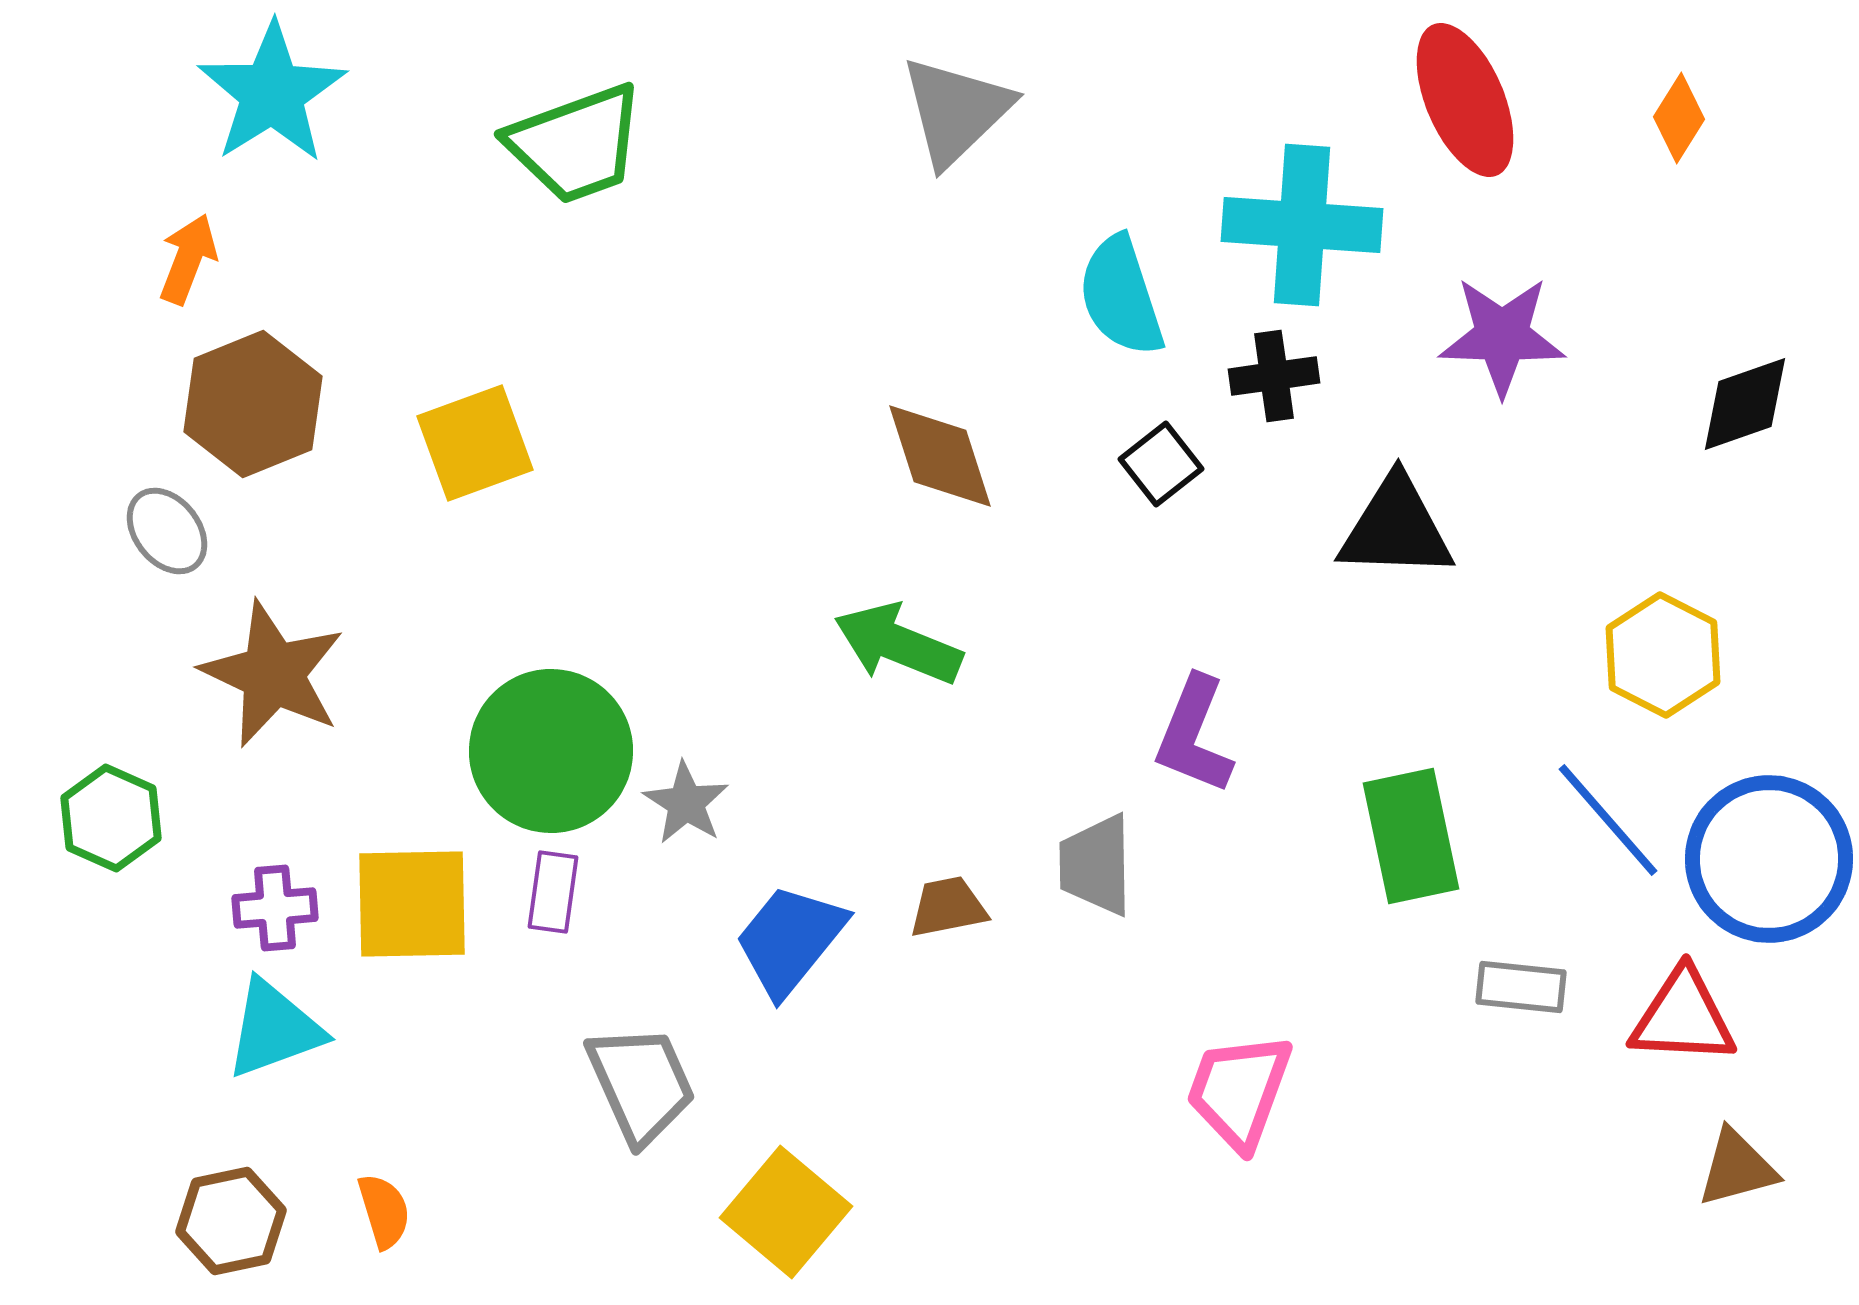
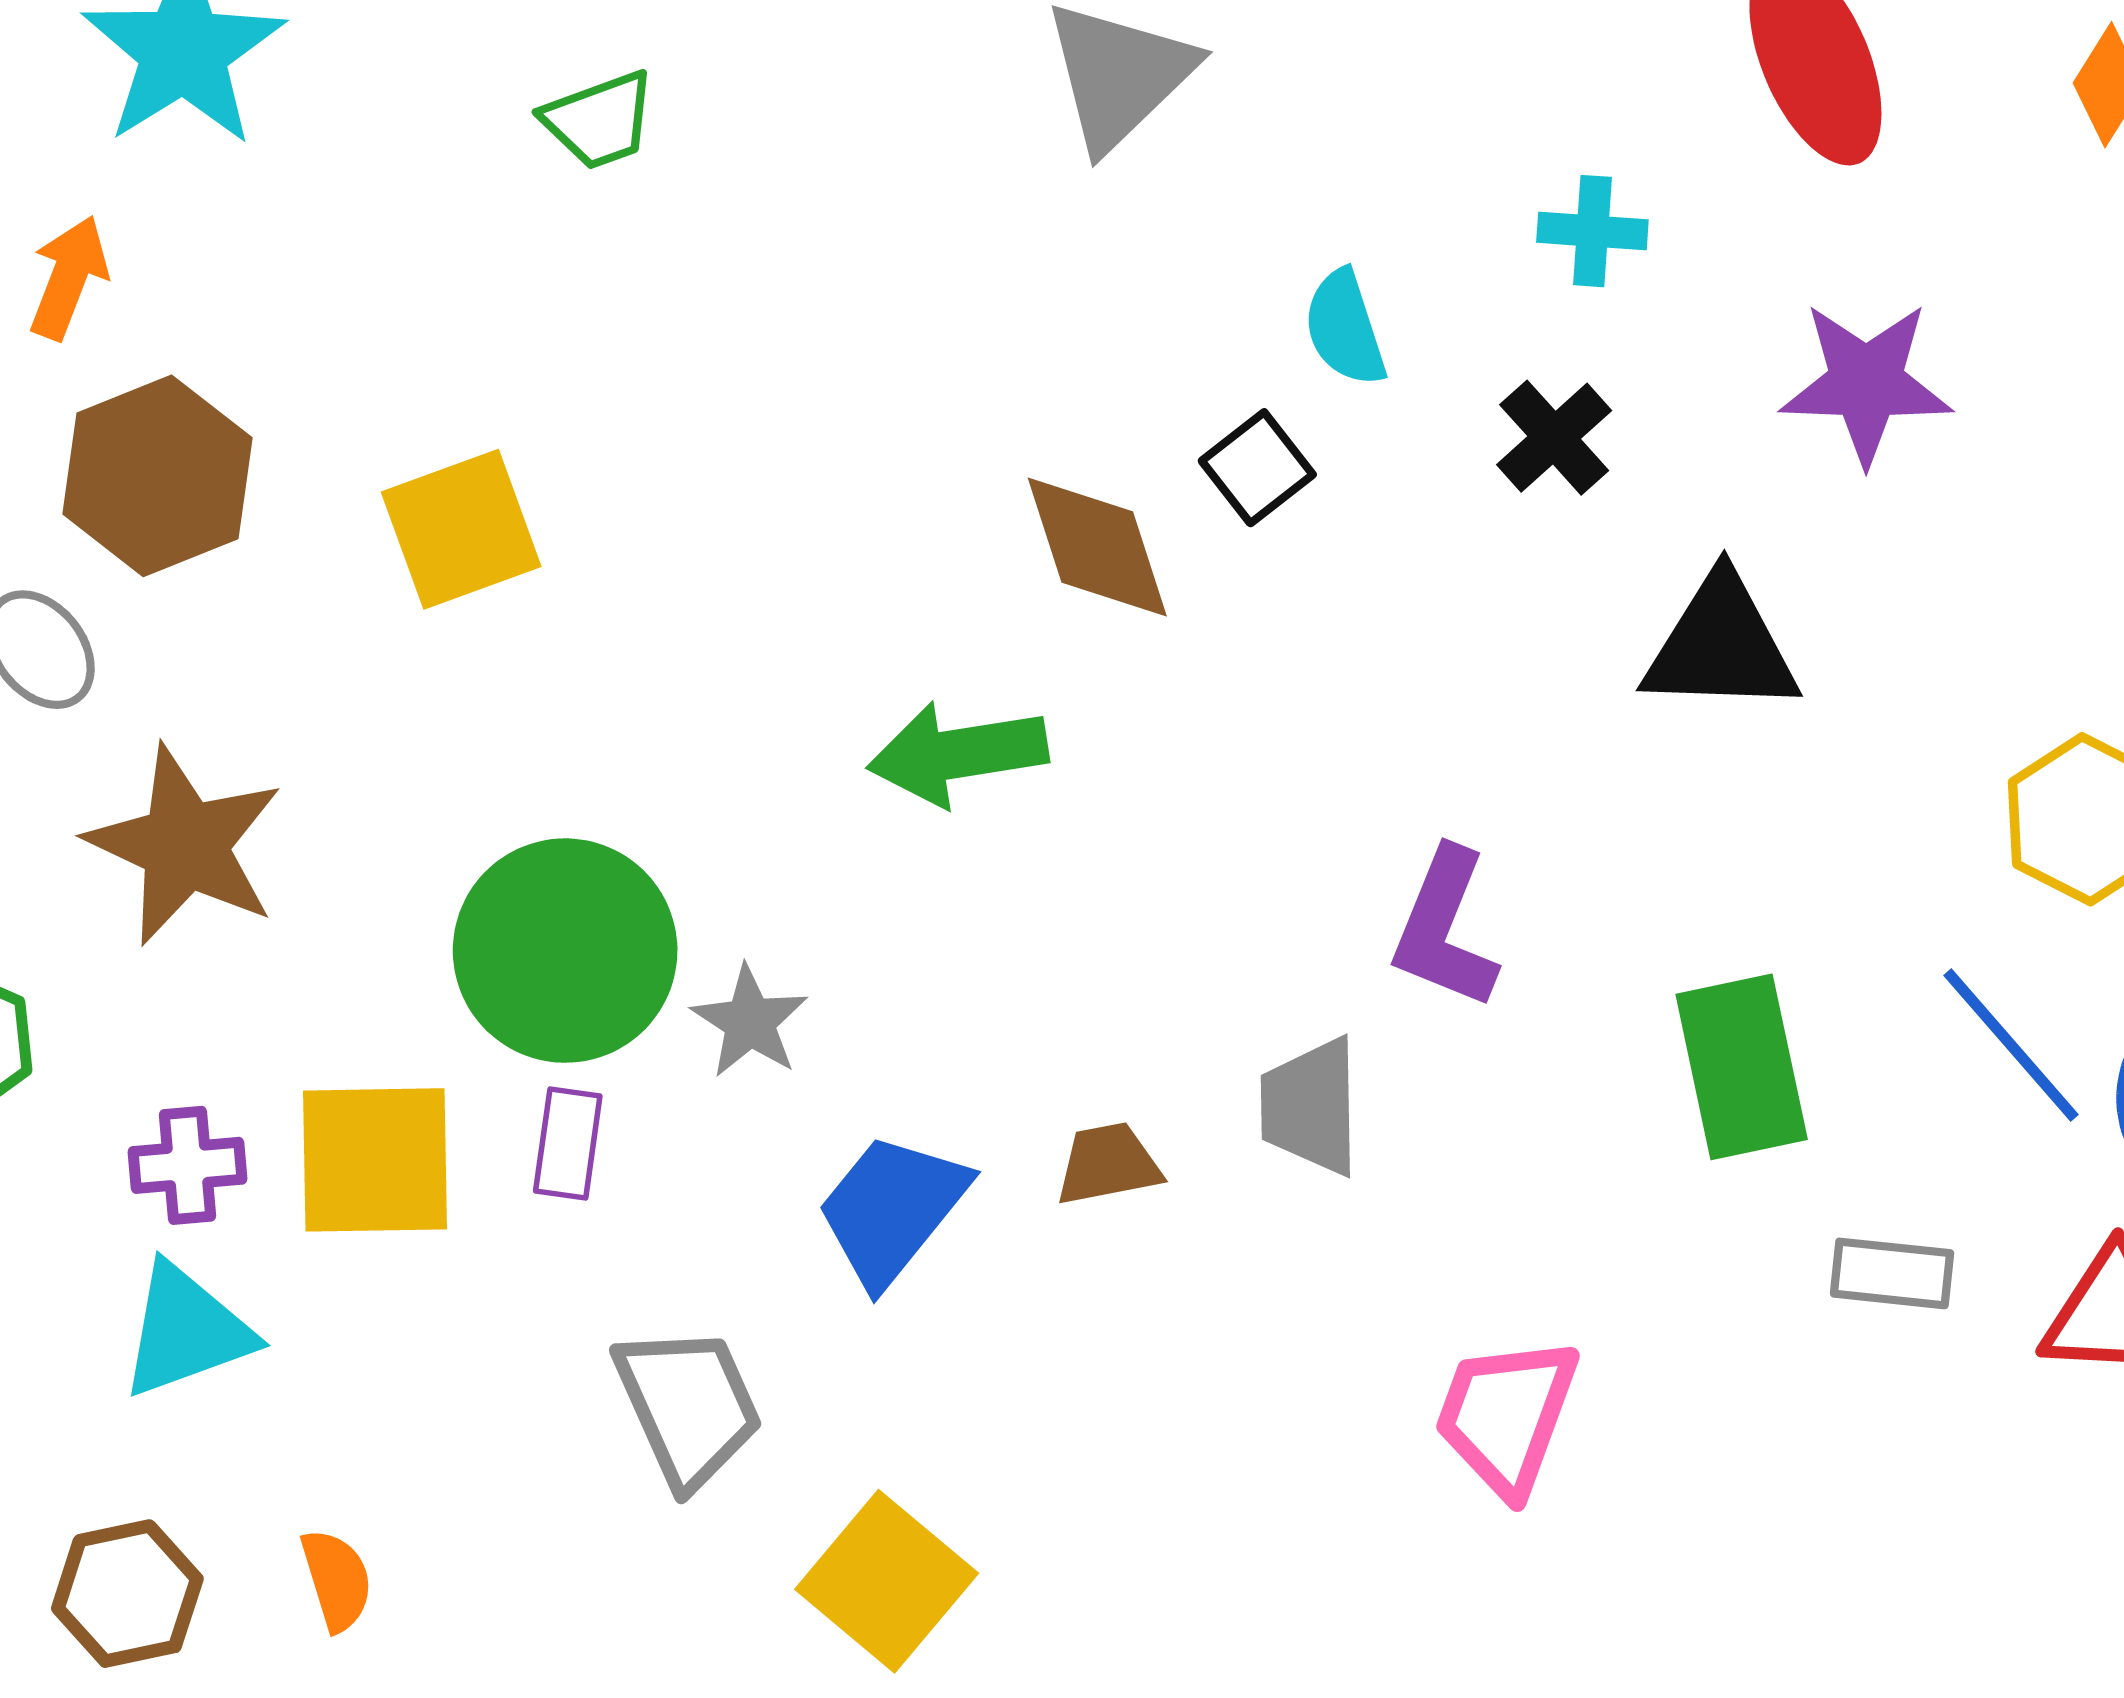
green trapezoid: (576, 144) -> (599, 120), size x0.6
cyan cross: (1302, 225) -> (1592, 231), size x0.5
cyan semicircle: (1121, 296) -> (1345, 328), size x0.7
black cross: (1274, 376) -> (1554, 438), turned -34
black square: (1161, 464) -> (1257, 468), moved
green arrow: (898, 644) -> (958, 754), moved, turned -31

